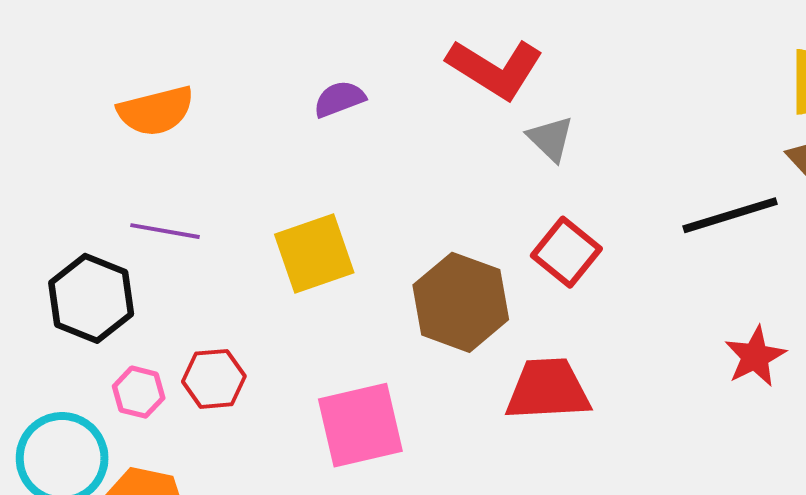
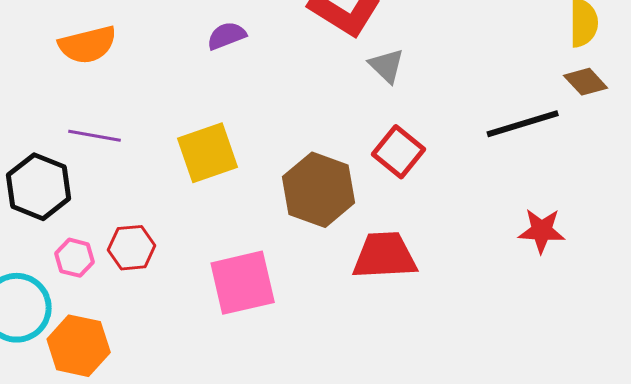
red star: (755, 356) -> (542, 231), turned 30

